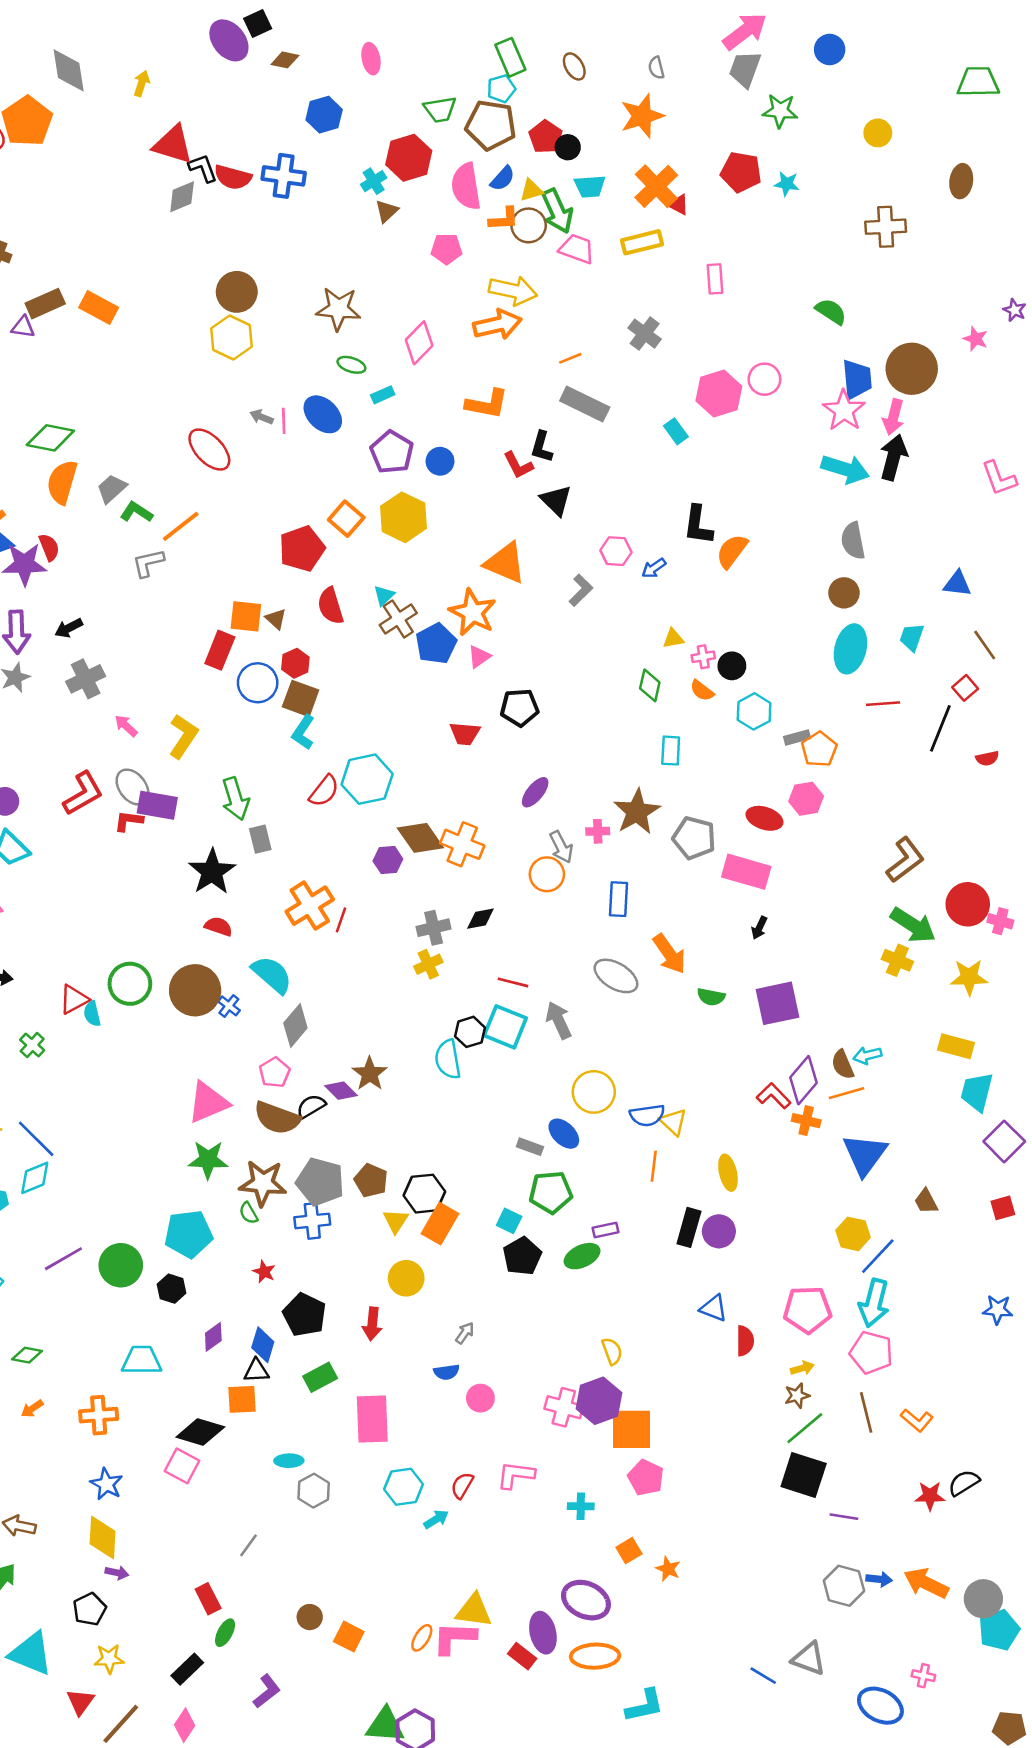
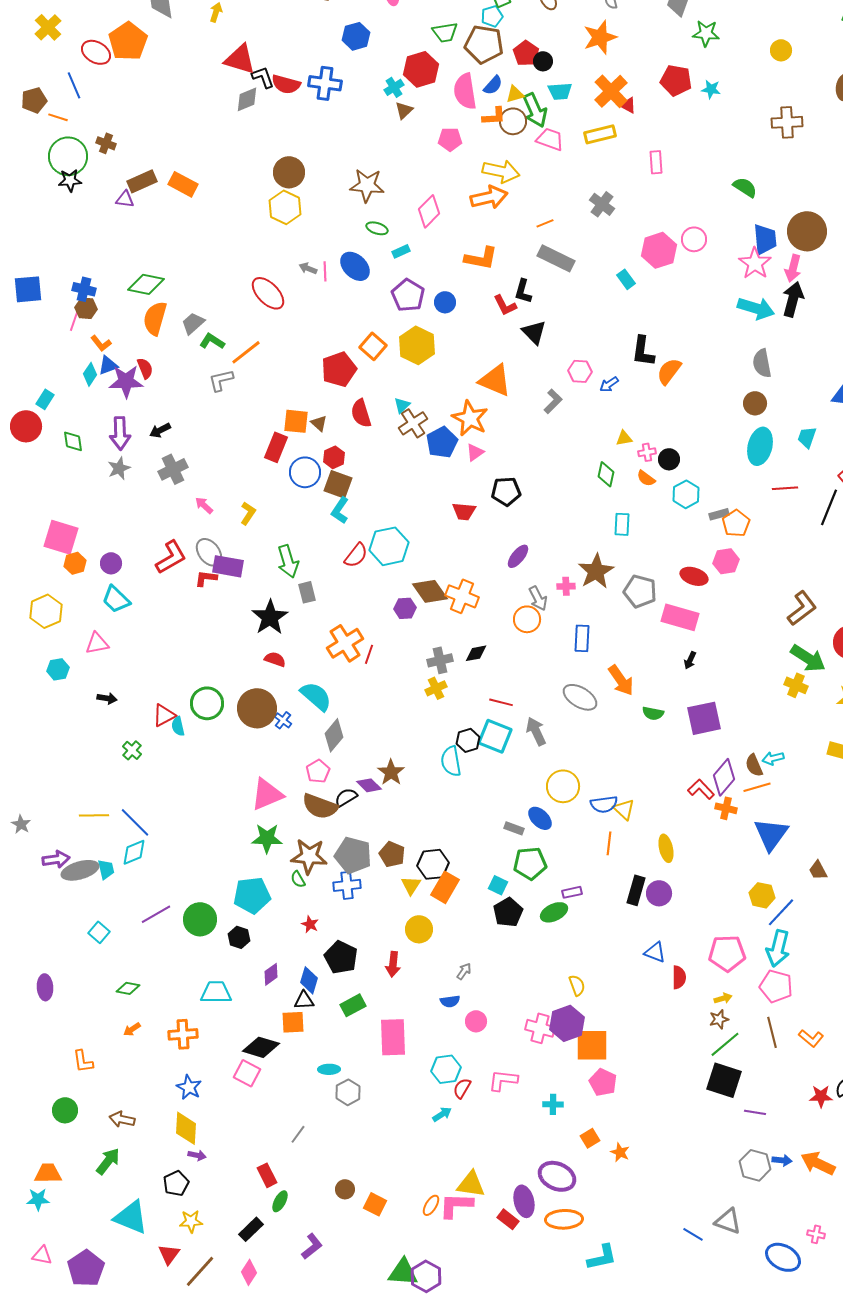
yellow L-shape: (183, 736) -> (248, 513), size x0.7
cyan hexagon: (404, 1487) -> (446, 1069), moved

